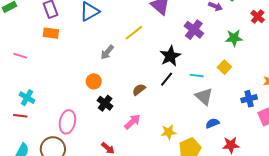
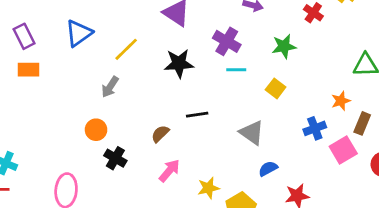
yellow line: (134, 33) -> (126, 49), moved
black star: (170, 56) -> (179, 63), moved, turned 30
cyan line: (197, 76) -> (236, 70), moved
black line: (167, 79) -> (197, 115), turned 49
pink arrow: (132, 122) -> (169, 171), moved

